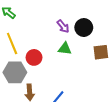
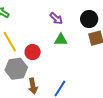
black circle: (84, 28) -> (89, 19), moved

